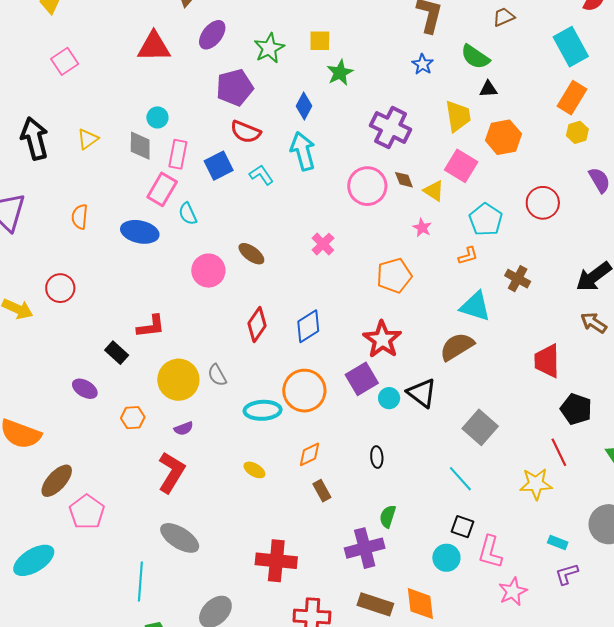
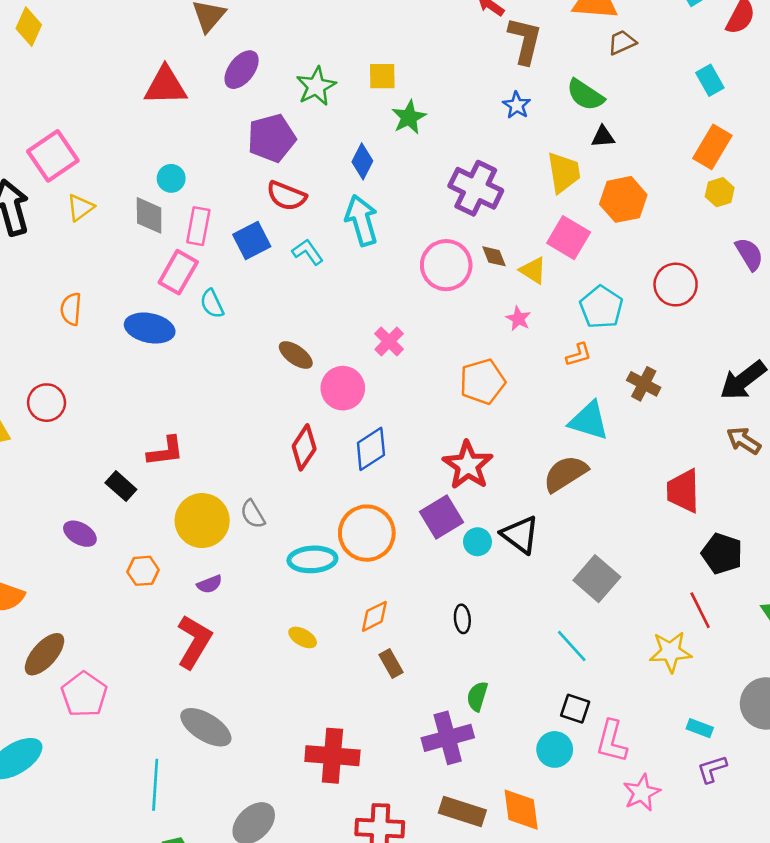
cyan rectangle: (571, 47) -> (710, 80), size x0.6
pink square: (65, 61) -> (53, 156), moved, size x1.4
pink circle: (208, 271) -> (343, 388), moved

